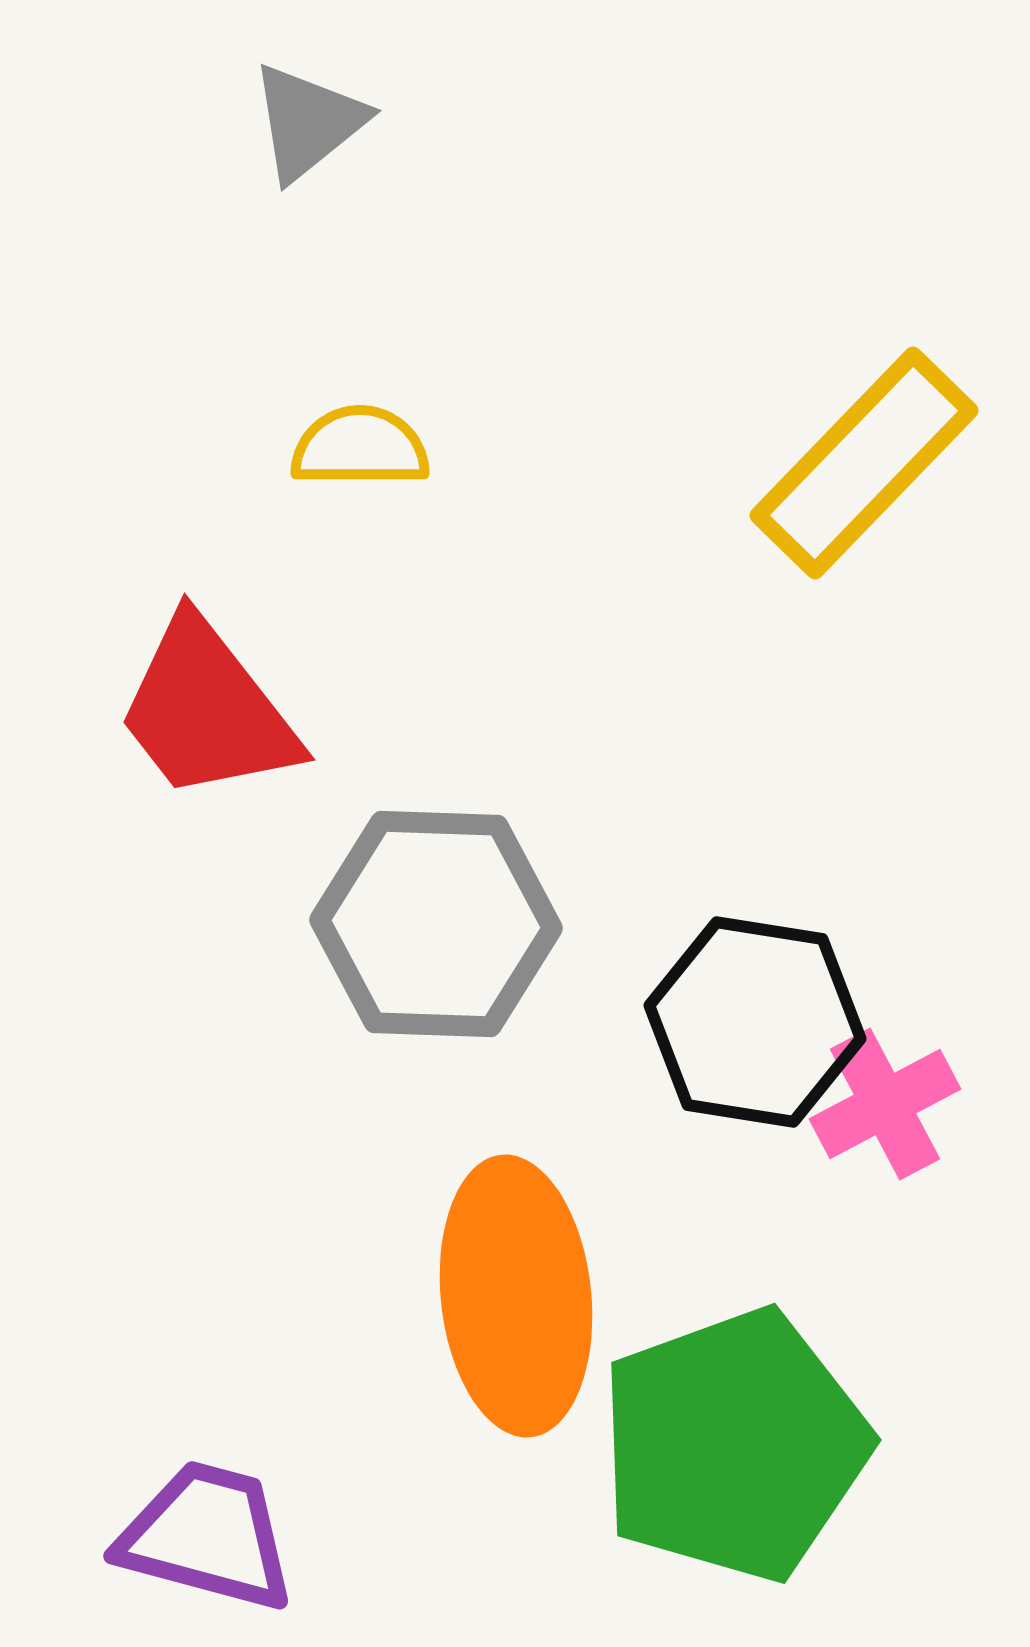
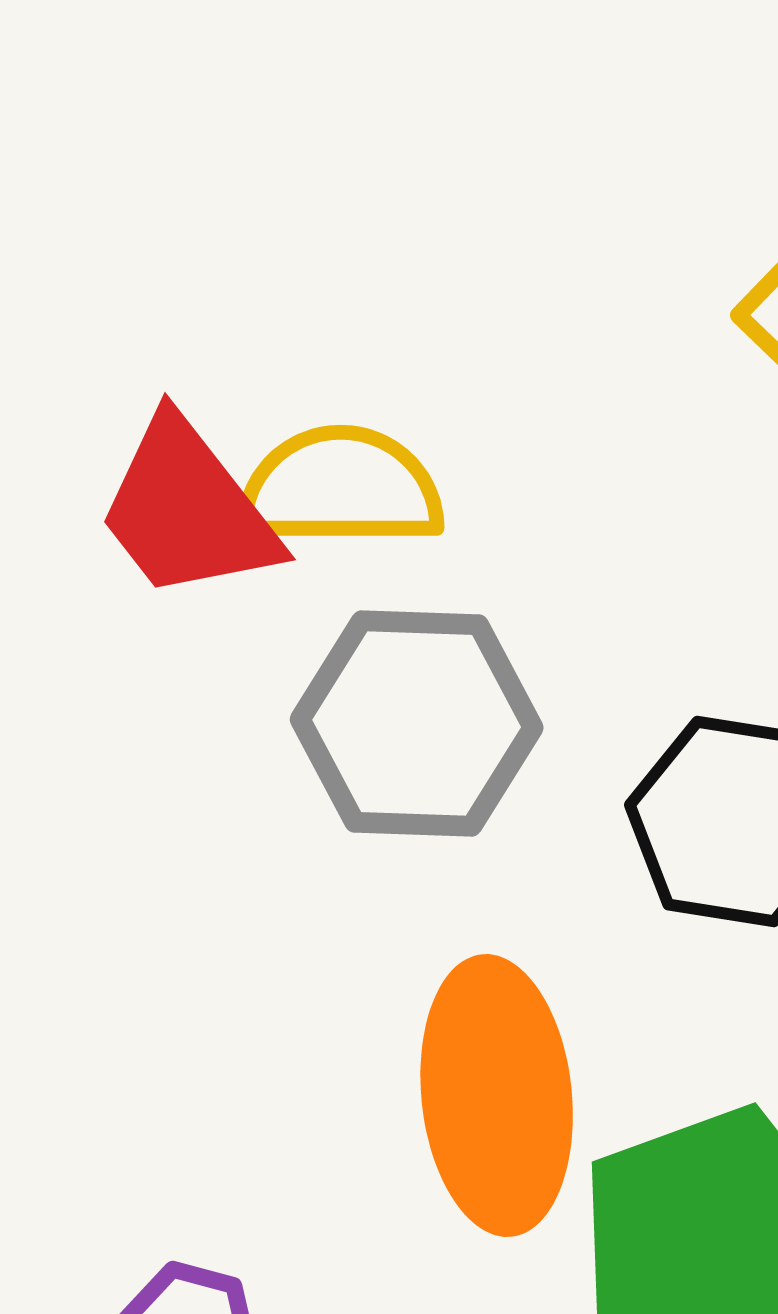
yellow semicircle: (360, 447) -> (341, 488), moved, size x1.5

